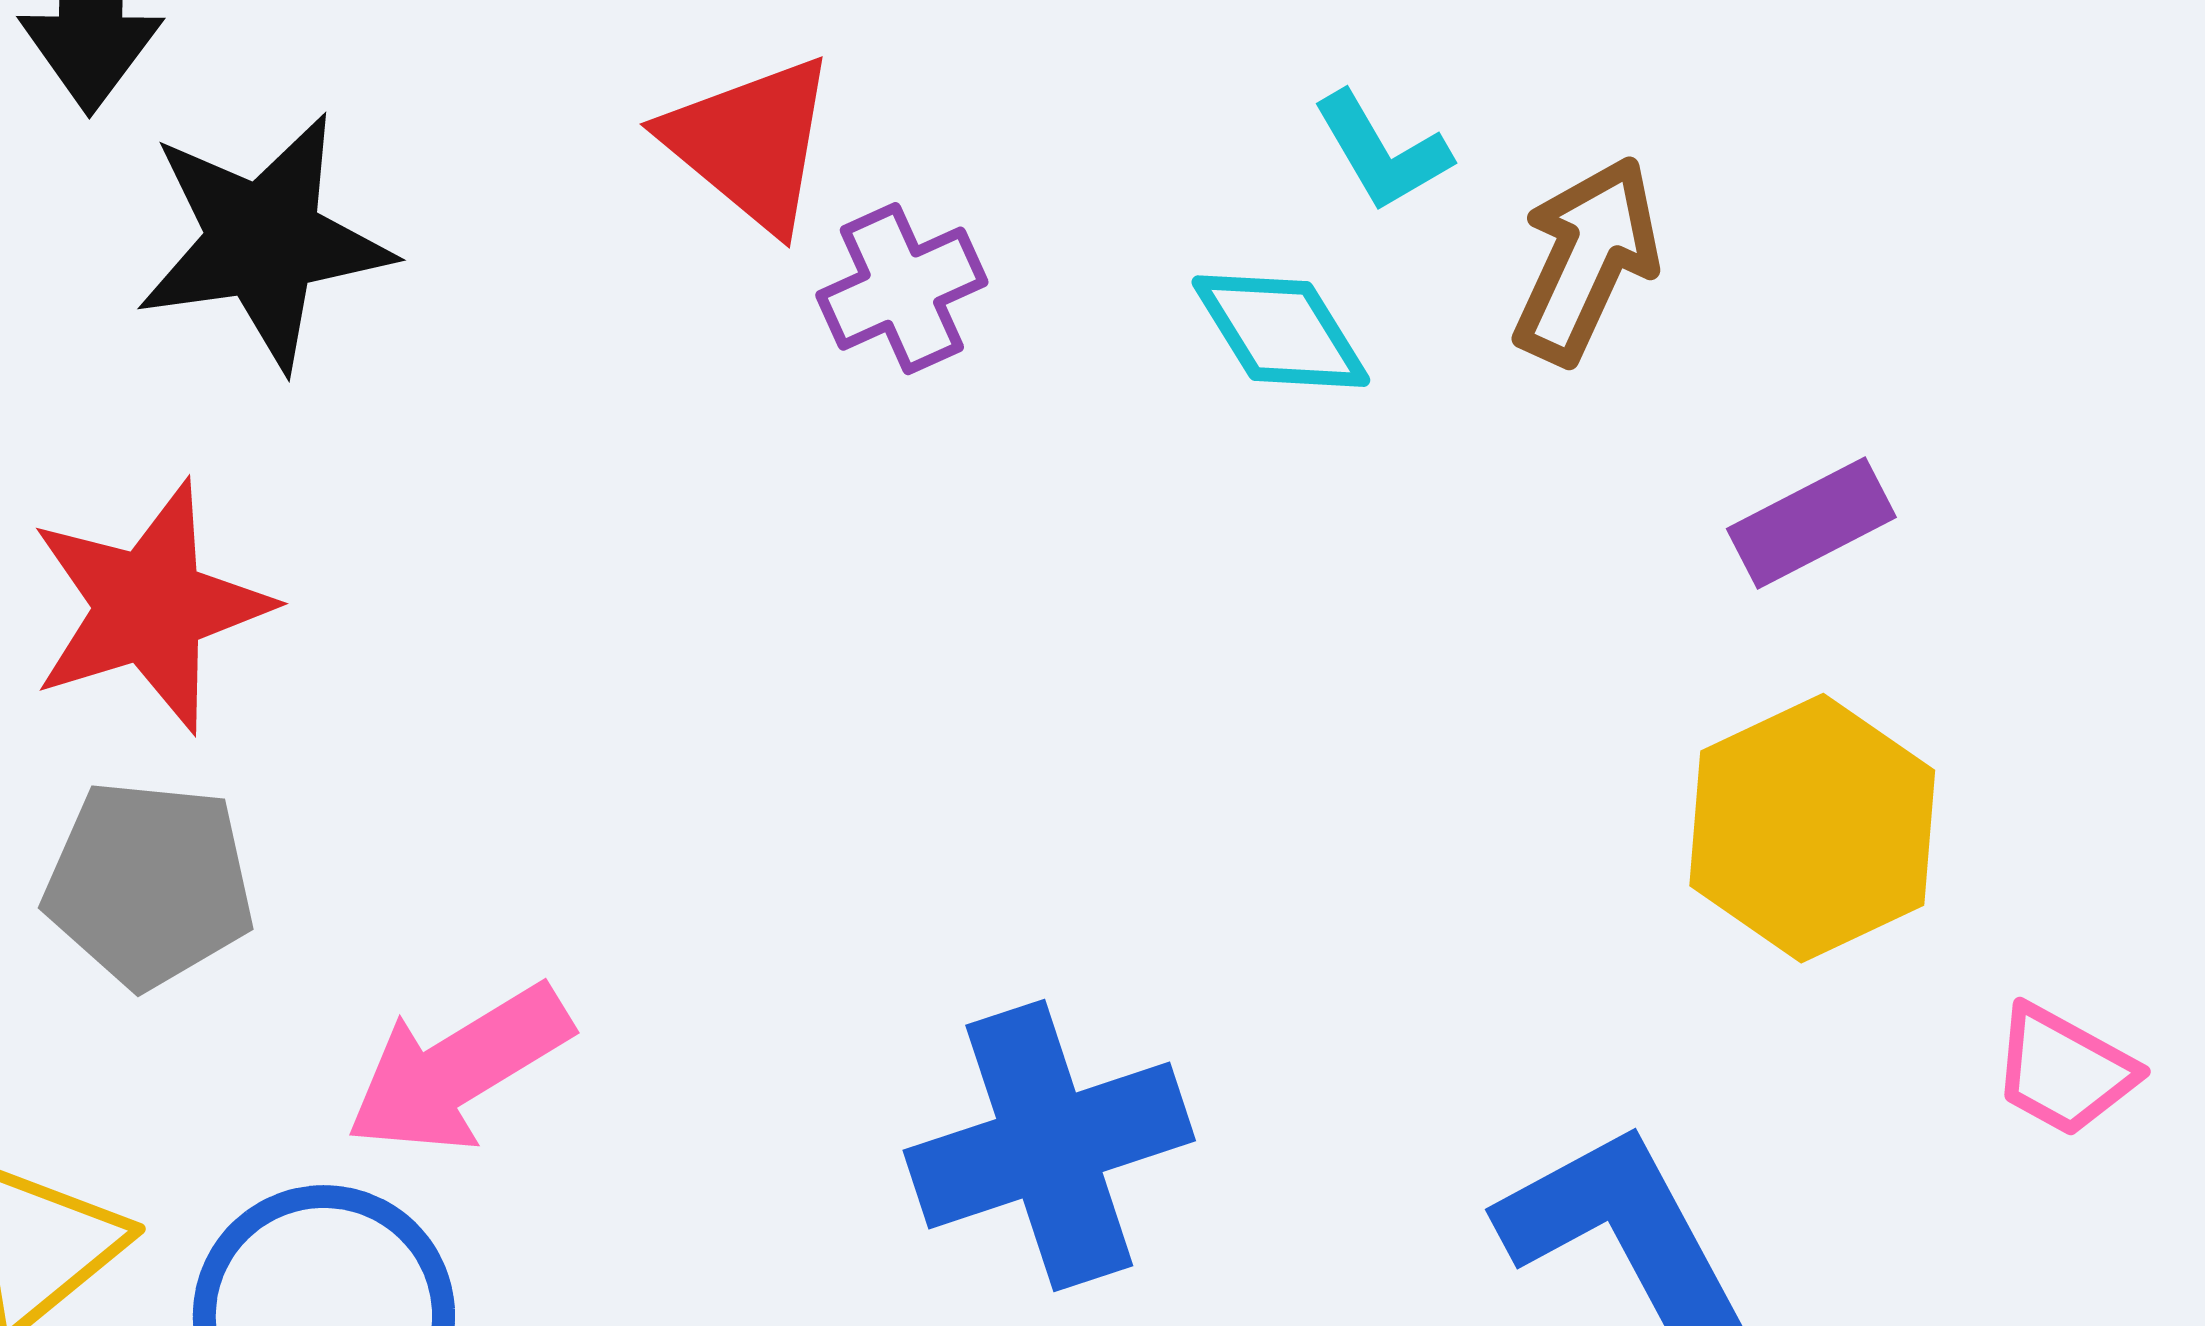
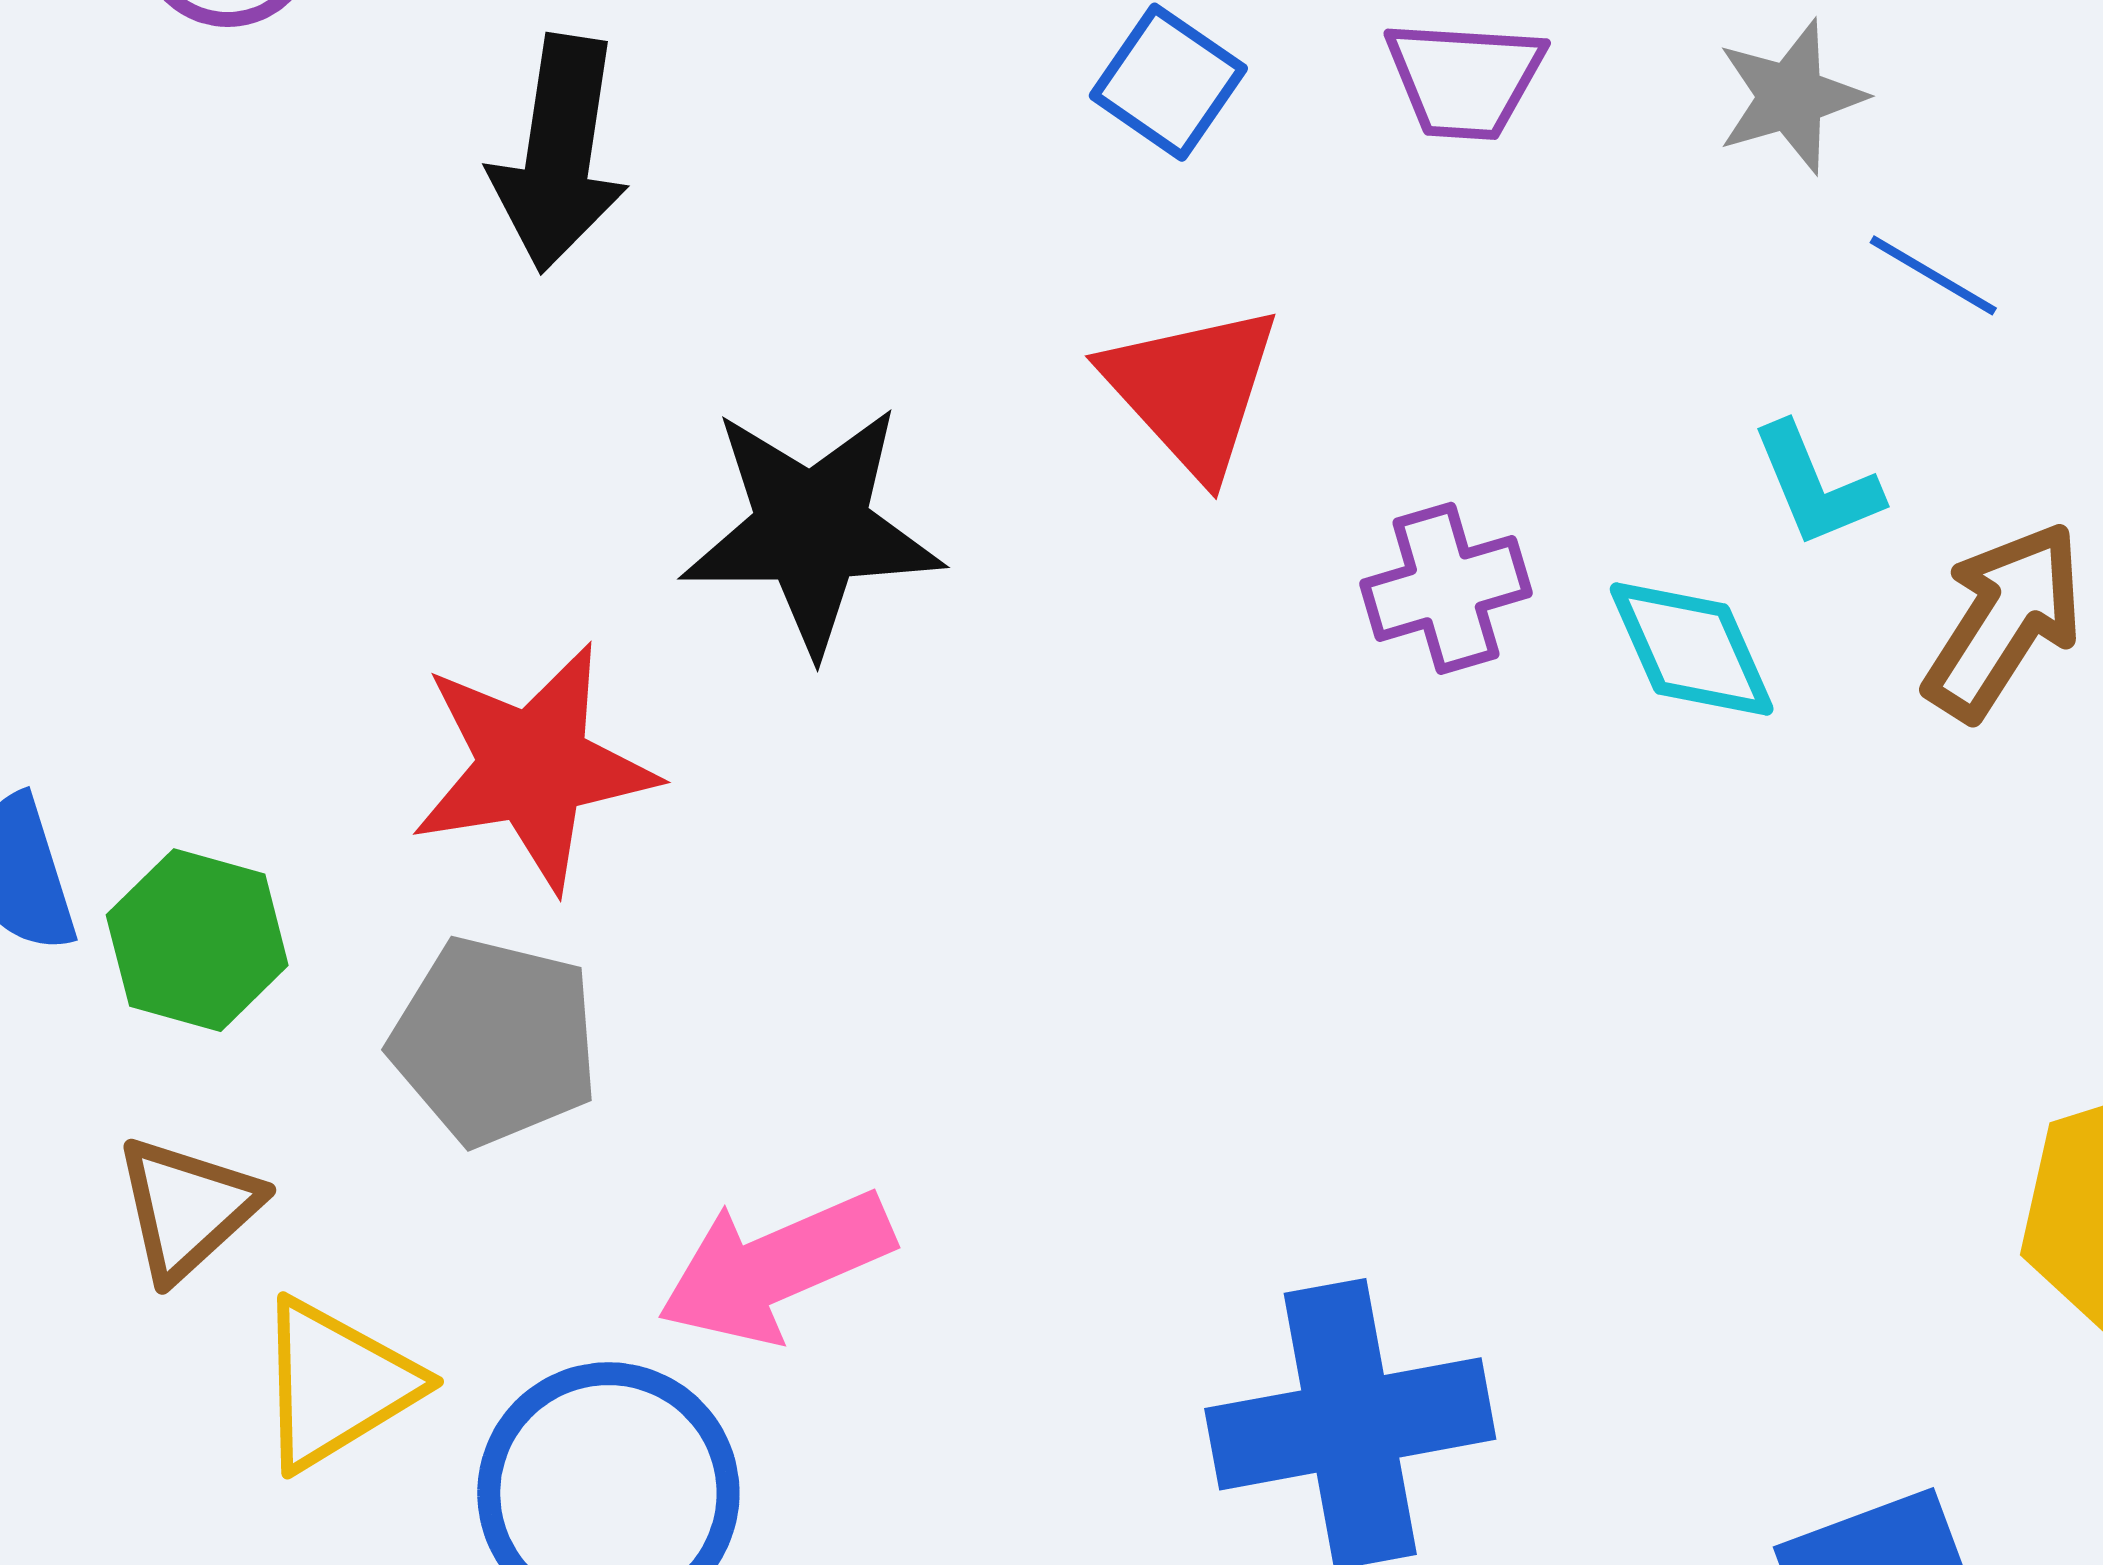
black star: (264, 241) -> (812, 529), moved
purple cross: (902, 289) -> (1446, 588), moved

